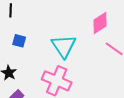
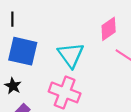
blue square: (19, 41) -> (23, 51), size x2.0

